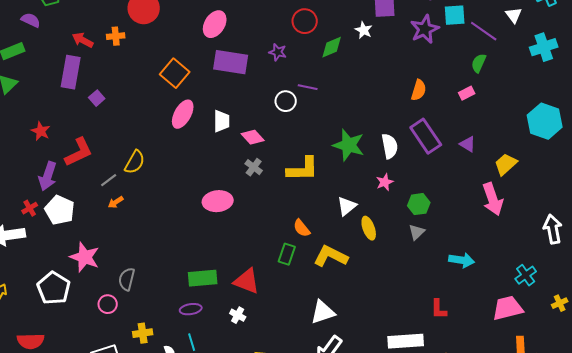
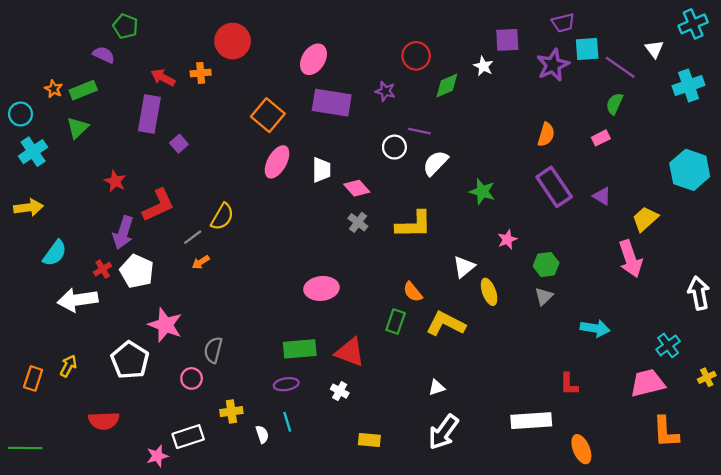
green star: (349, 145) -> (482, 192), moved, size x0.7
white semicircle: (390, 146) -> (435, 163), moved, turned -125
pink ellipse: (218, 201) -> (321, 288), moved
white triangle: (323, 312) -> (437, 388), size x0.6

